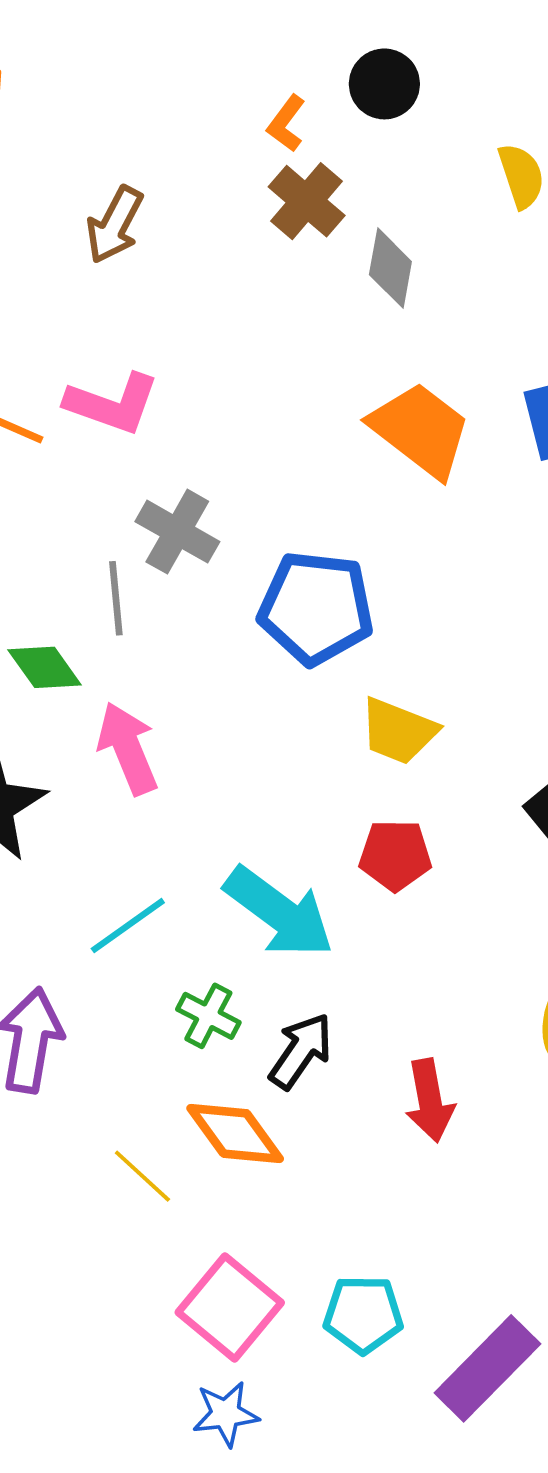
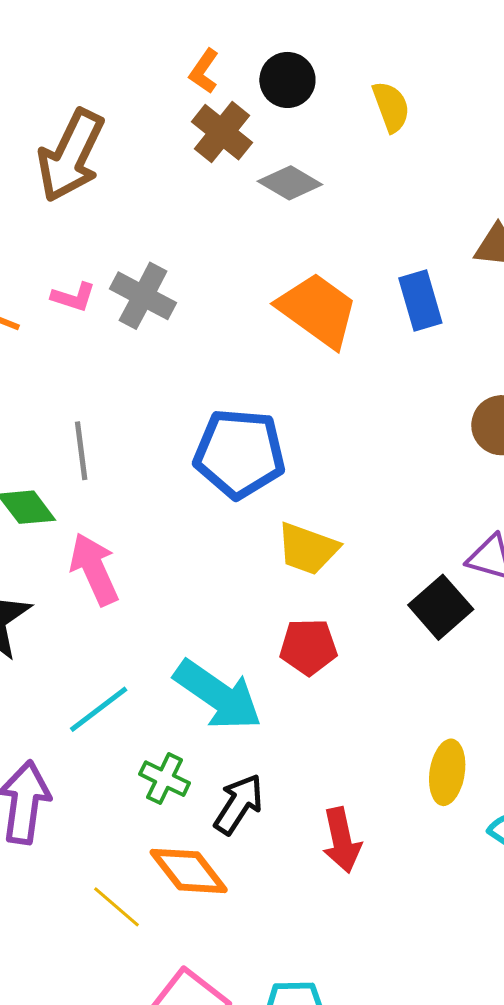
black circle: (384, 84) -> (287, 80), moved
brown arrow: (115, 225) -> (71, 156), size x1.5
gray diamond: (390, 268) -> (290, 183), turned -68
pink L-shape: (112, 404) -> (73, 297), size x0.6
gray cross: (177, 532) -> (143, 296), moved

